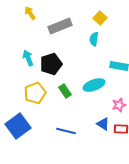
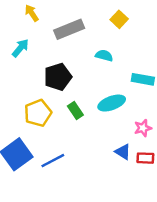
cyan semicircle: (94, 39) -> (104, 56), moved, turned 96
cyan arrow: (28, 58) -> (20, 48), moved, turned 63
blue line: (66, 131) -> (53, 161), moved, turned -42

